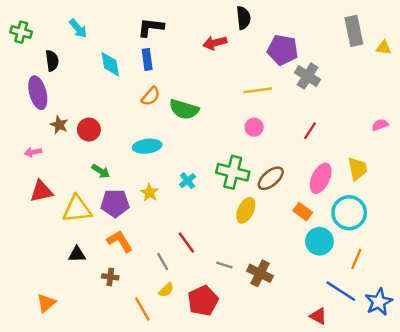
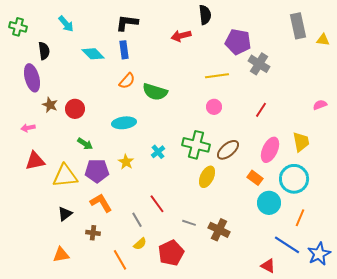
cyan diamond: (110, 64) -> (93, 54), turned -35
black triangle: (77, 254) -> (65, 214), turned -35
orange triangle: (46, 303) -> (61, 255), moved, turned 30

